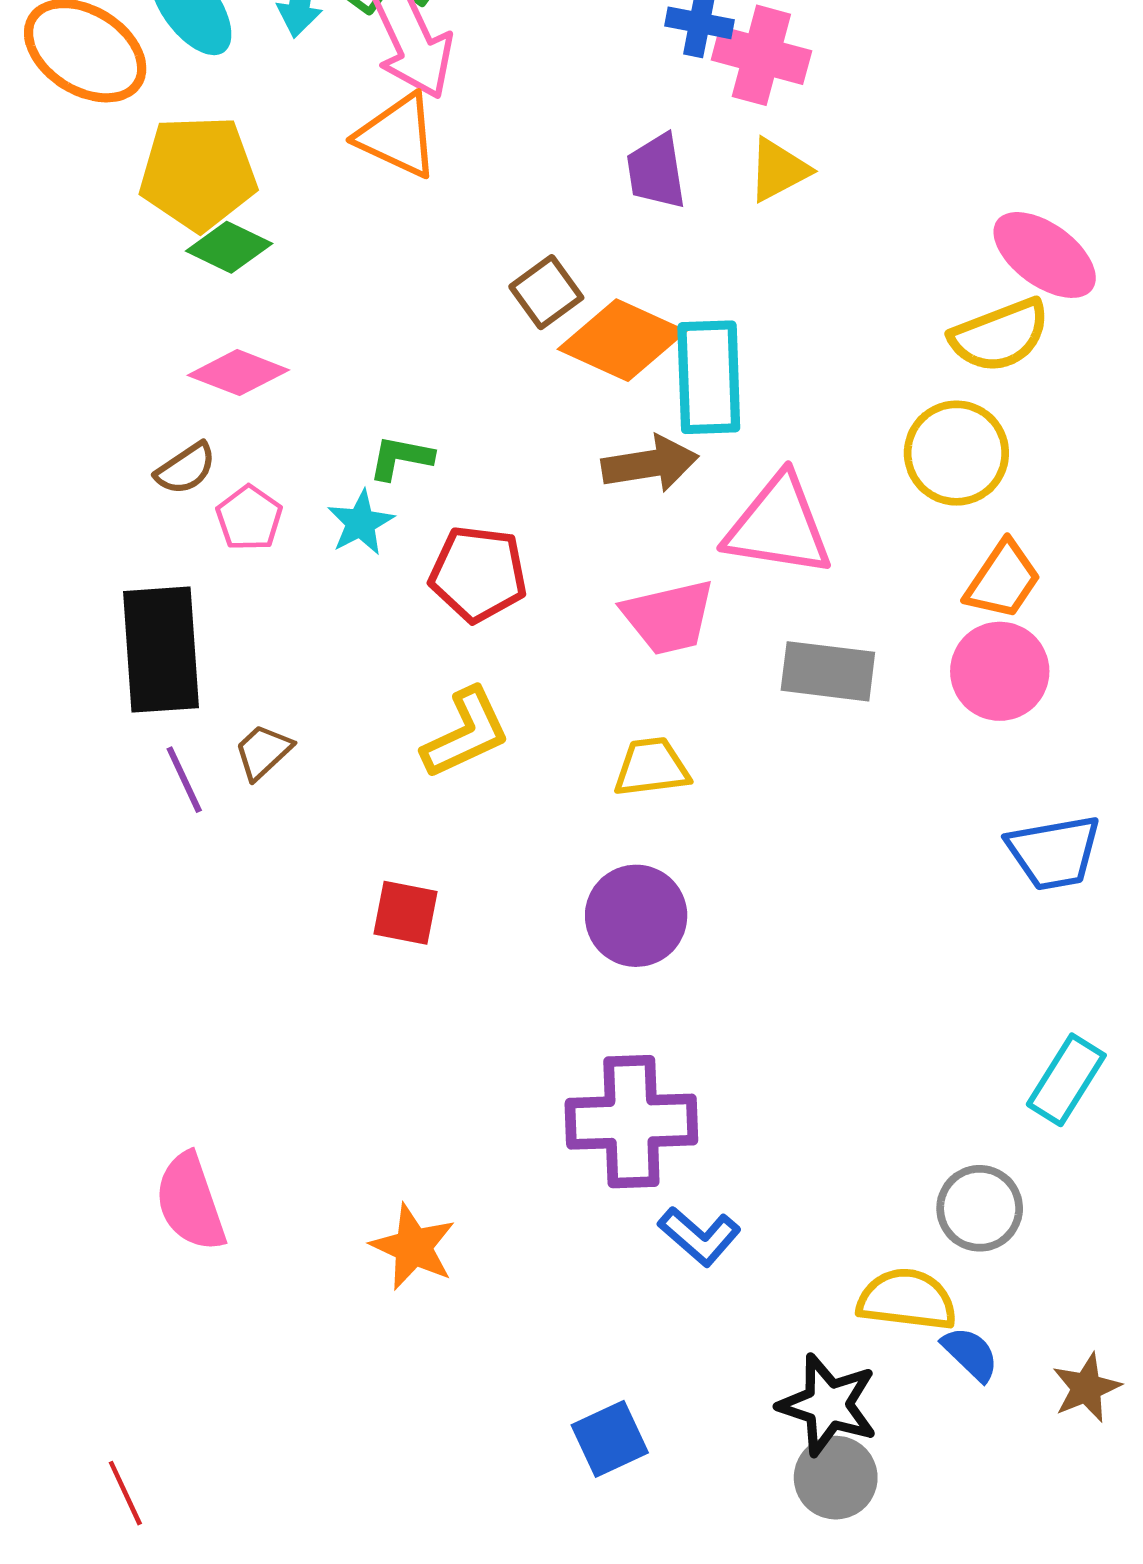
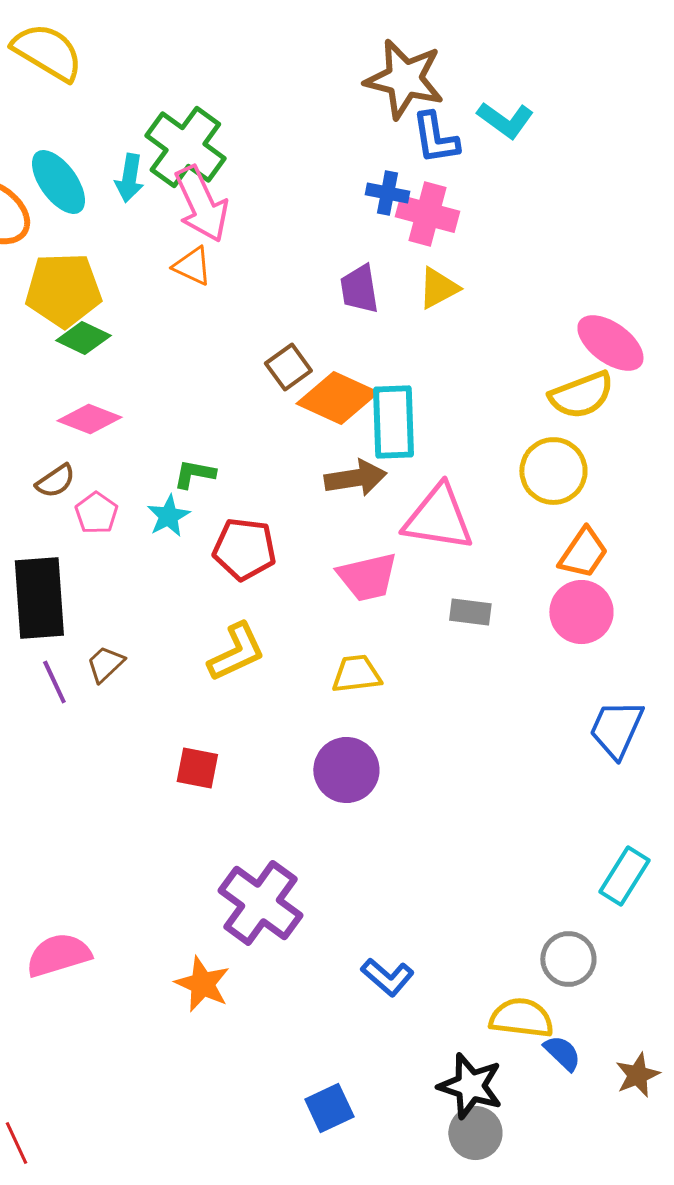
orange triangle: (398, 136) -> (192, 266), size x0.7
gray rectangle: (828, 671) -> (470, 612), size x0.7
blue trapezoid: (1054, 852) -> (616, 729), turned 124
purple cross: (631, 1122) -> (260, 903), moved, turned 38
pink semicircle: (190, 1202) -> (58, 955), turned 92

